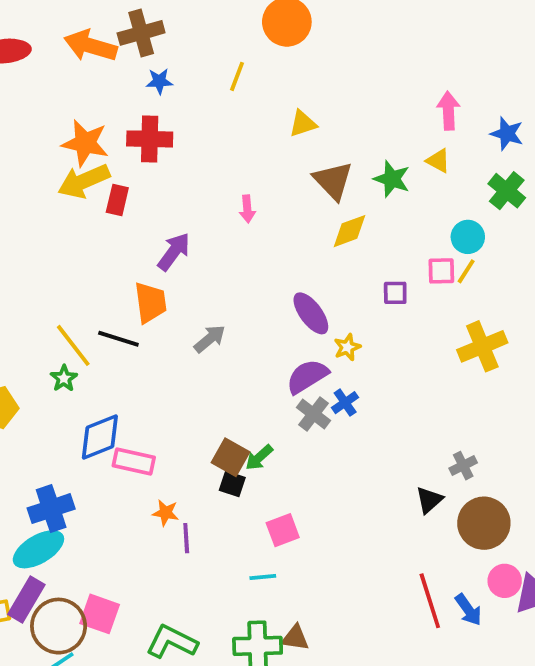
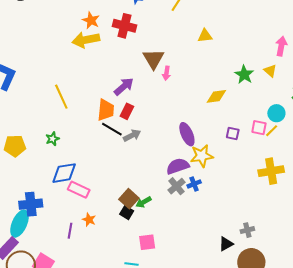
orange star: (85, 143) -> (91, 20), size x0.7
brown triangle: (333, 181) -> (154, 59), moved
red rectangle: (117, 200) -> (127, 111), moved
black line: (118, 339) -> (112, 129), moved
yellow line: (73, 345) -> (61, 97), moved
yellow star: (347, 347) -> (202, 156), size x1.6
purple line: (186, 538) -> (70, 231), moved
cyan ellipse: (38, 549) -> (20, 224), turned -48

